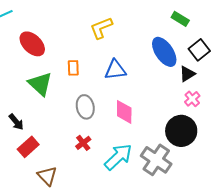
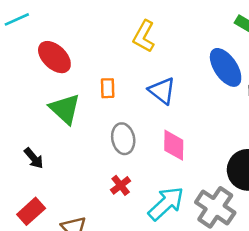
yellow L-shape: (101, 28) -> (144, 36), turned -40
blue triangle: (115, 70) -> (162, 91), turned 45
red rectangle: (28, 147) -> (31, 211), moved

